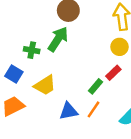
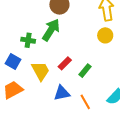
red rectangle: (113, 73) -> (65, 63), moved
yellow trapezoid: (45, 85) -> (41, 71), turned -85
orange line: (94, 109) -> (85, 102), moved, turned -63

